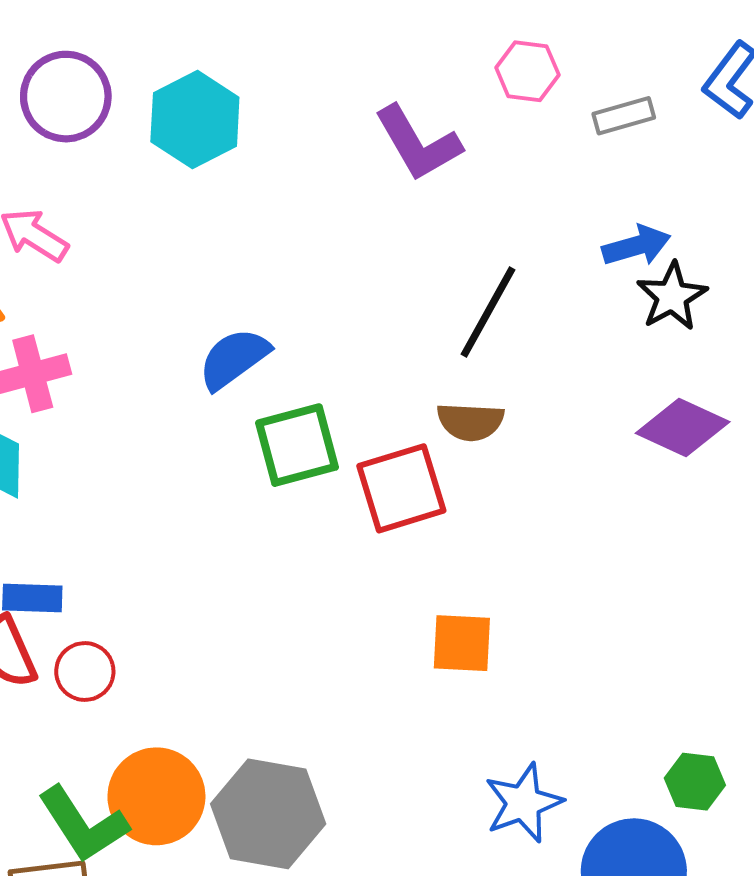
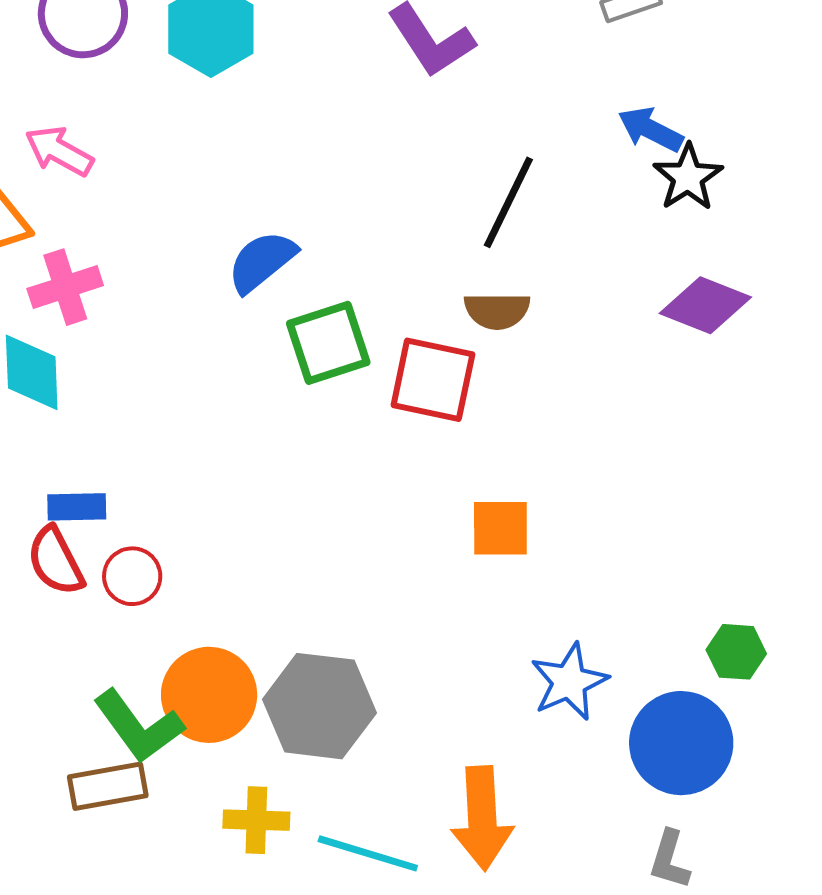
blue arrow: (636, 246) -> (651, 129), turned -134
red square: (401, 488) -> (433, 380), turned 32

